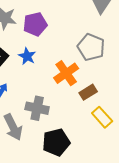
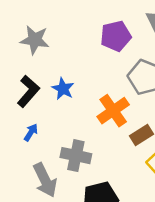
purple pentagon: (35, 24) -> (116, 36), moved

